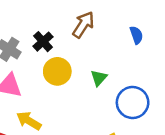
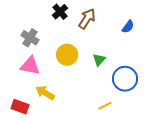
blue semicircle: (136, 35) -> (128, 27), turned 56
black cross: (43, 42) -> (60, 12), moved

